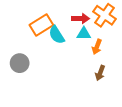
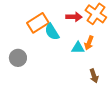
cyan triangle: (84, 34) -> (78, 48), moved
brown arrow: (100, 73) -> (94, 76), moved, turned -40

